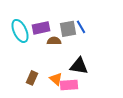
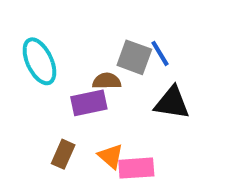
purple rectangle: (41, 28) -> (89, 103), moved
gray square: (68, 29) -> (134, 57), turned 30
black triangle: (79, 66) -> (172, 103), moved

